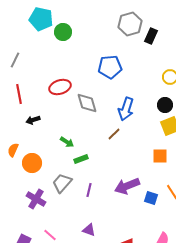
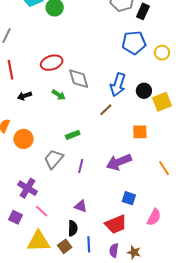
blue pentagon: (110, 67) -> (134, 43), moved
black circle: (165, 105) -> (144, 91), moved
green arrow: (67, 142) -> (59, 95), moved
orange square: (160, 156) -> (140, 132), moved
blue square: (151, 198) -> (129, 198), moved
purple cross: (36, 199) -> (28, 188), moved

